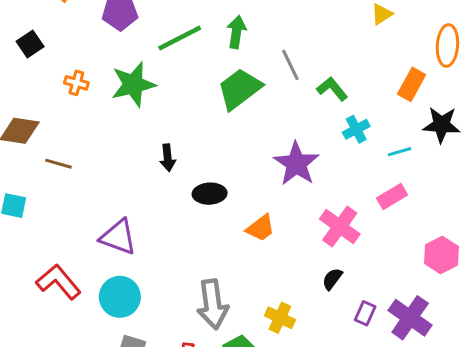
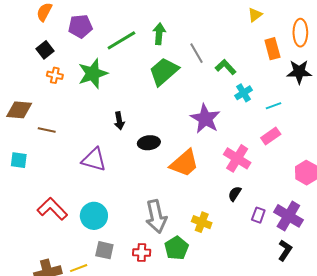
black square: (30, 44) -> (45, 50), moved
orange rectangle: (412, 84) -> (272, 49), moved, turned -40
black star: (441, 125) -> (299, 72), moved
orange trapezoid: (260, 228) -> (184, 163), size x1.5
purple triangle: (118, 237) -> (94, 160), moved

